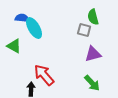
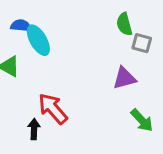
gray square: (84, 30) -> (142, 43), moved
green arrow: (92, 83) -> (142, 120), moved

